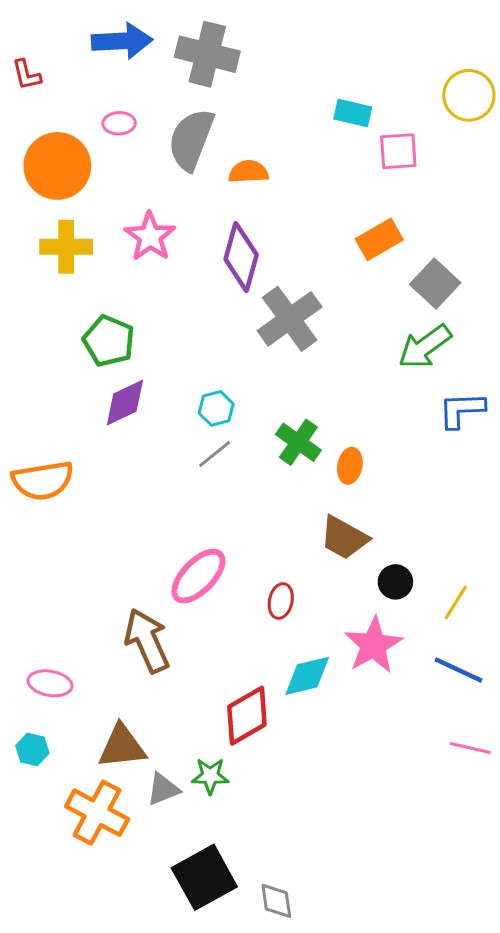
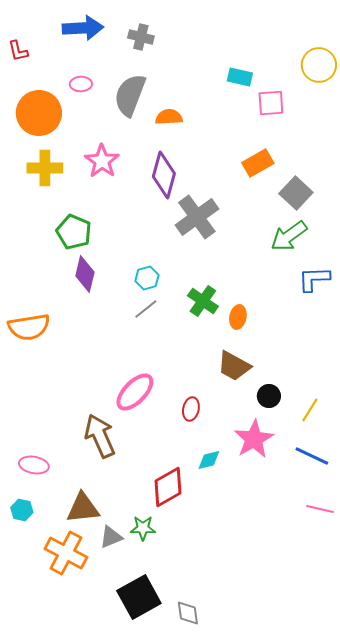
gray cross: (207, 54) -> (141, 37), size x0.6
purple diamond: (125, 403) -> (85, 274), turned -51
cyan diamond: (307, 676) -> (209, 460), size x0.7

